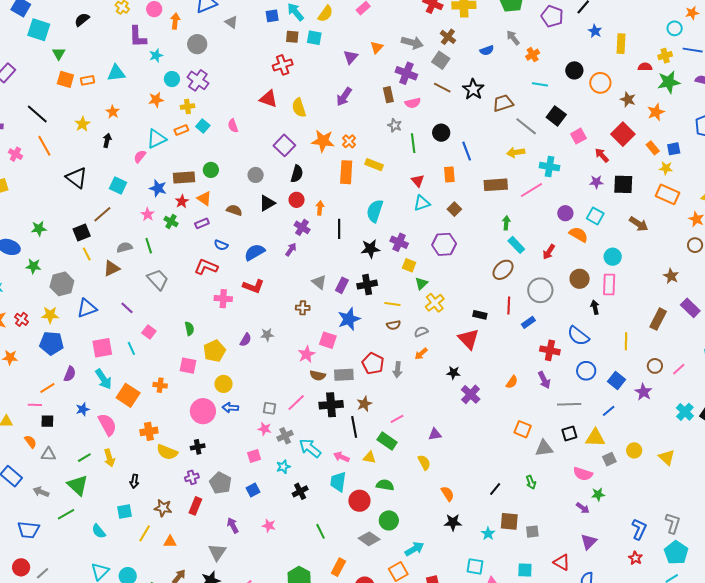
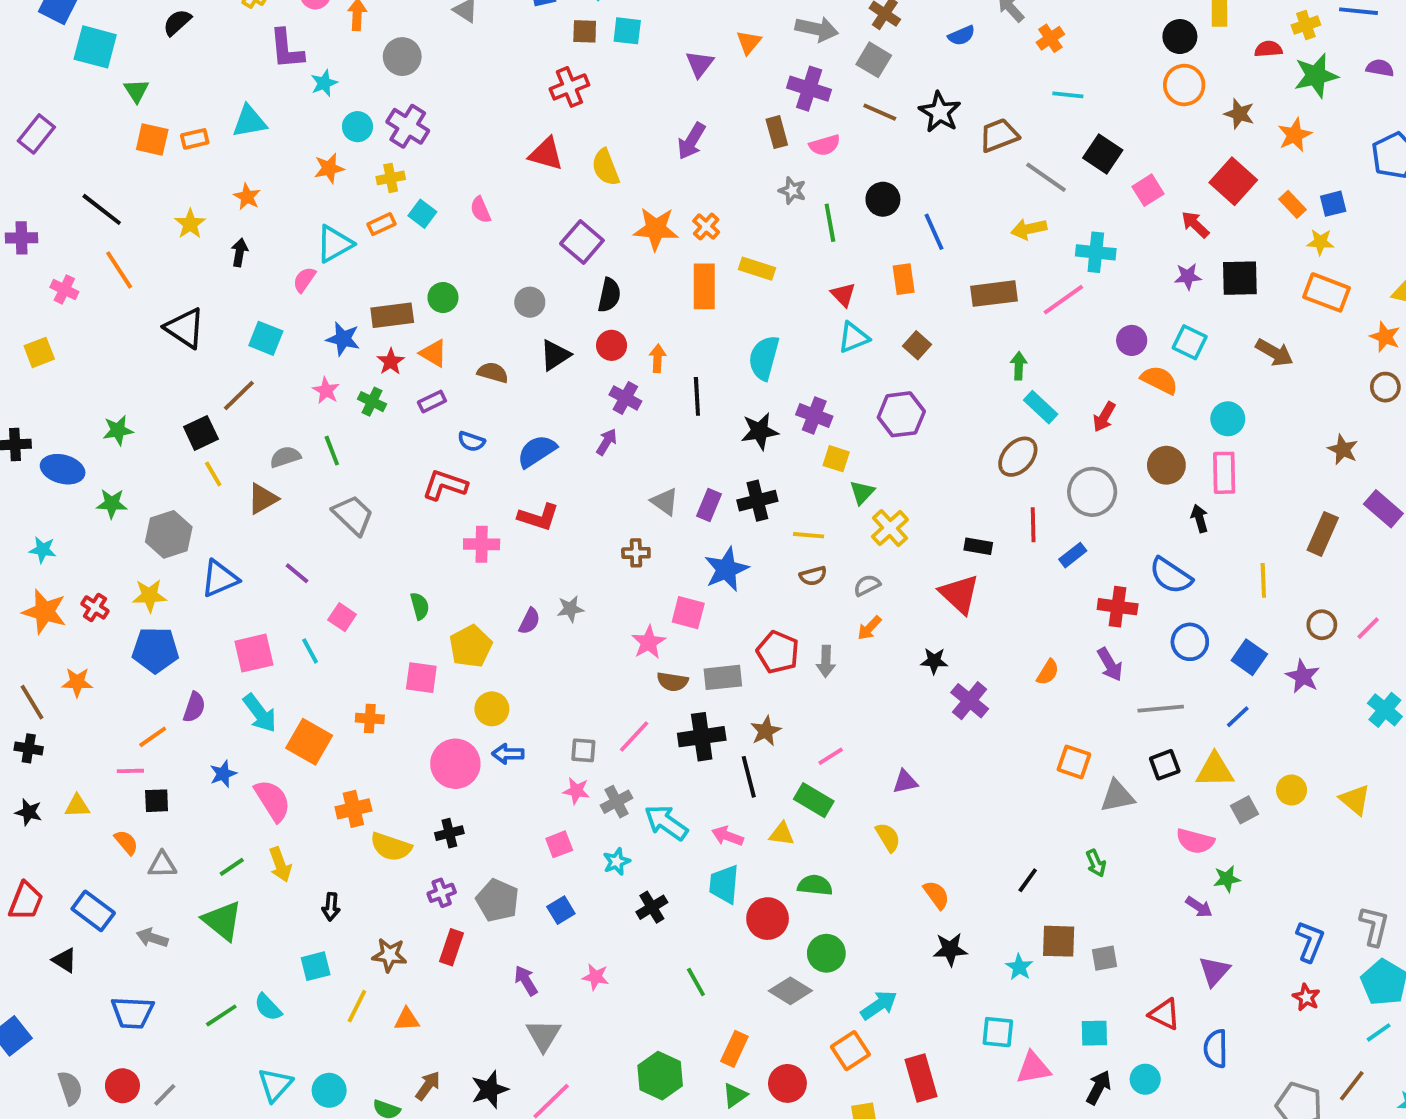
black circle: (574, 70) -> (1180, 37), moved
green line: (66, 514) -> (221, 1015), moved
gray triangle: (217, 552) -> (543, 1035), moved

